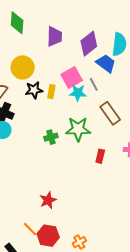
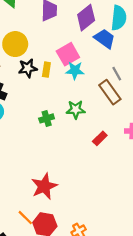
gray line: (94, 84) -> (117, 74), moved
green star: (78, 129) -> (76, 110), size x0.7
red rectangle: (100, 156) -> (100, 138), turned 32
red star: (48, 200) -> (44, 186), size x1.4

